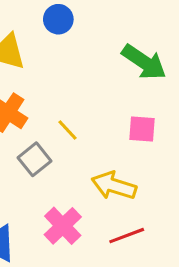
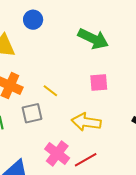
gray square: (34, 159) -> (32, 113), turned 35
red line: (127, 236) -> (86, 160), moved

